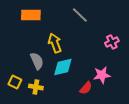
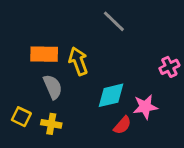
orange rectangle: (31, 15) -> (44, 54), moved
pink cross: (112, 42) -> (169, 67), moved
cyan diamond: (63, 67) -> (111, 95), moved

